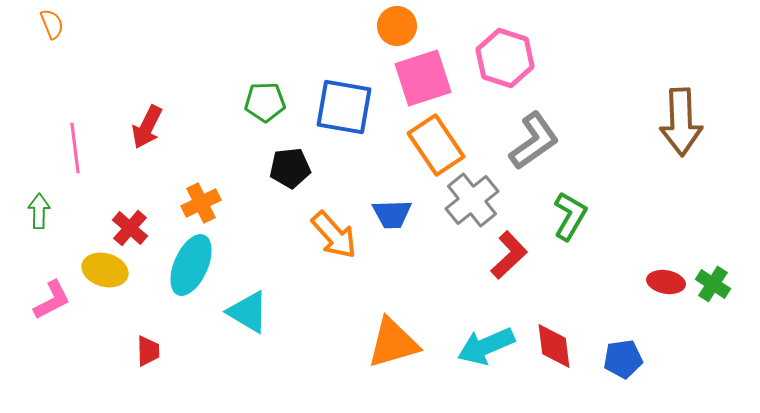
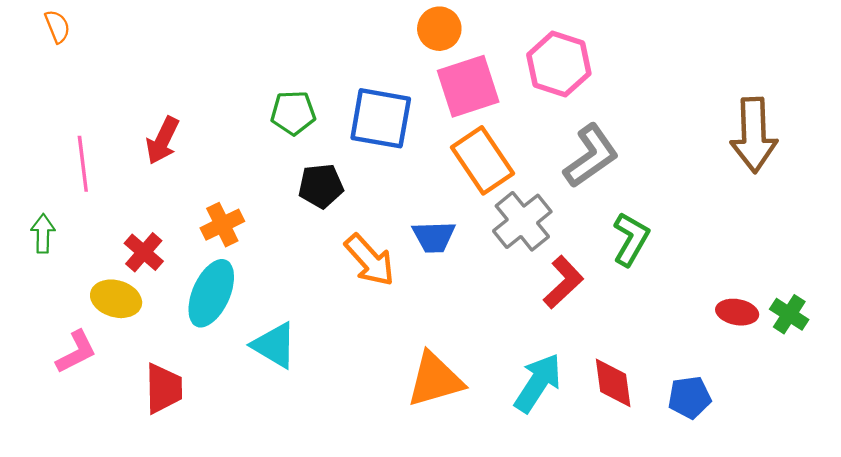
pink L-shape: (52, 300) -> (76, 352), moved
cyan arrow: (486, 346) -> (538, 383), turned 146
red trapezoid: (148, 351) -> (164, 388), size x1.5

